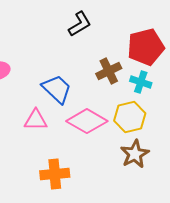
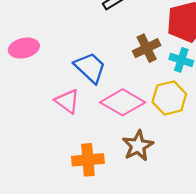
pink triangle: (36, 120) -> (67, 101), turned 35
brown star: (135, 154) -> (138, 146), moved

